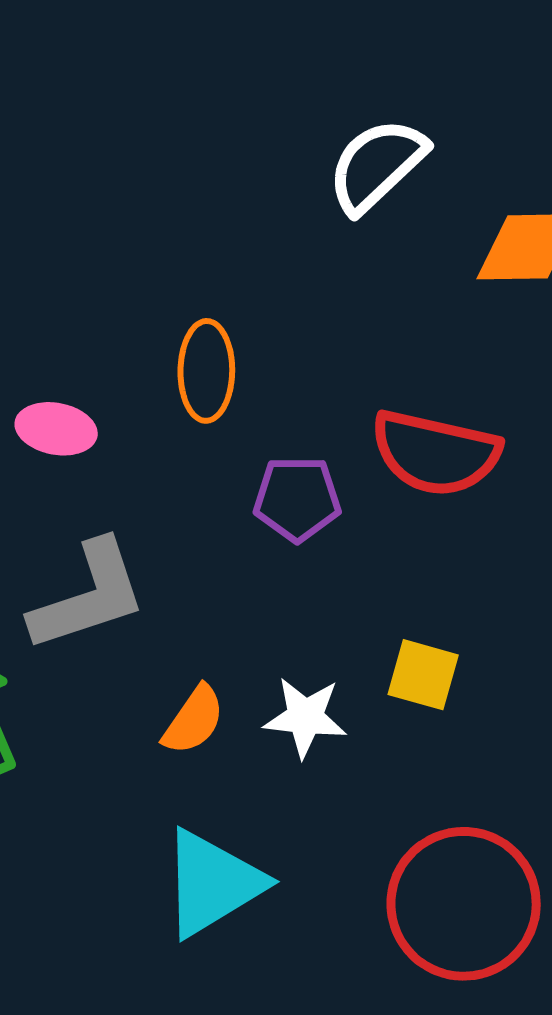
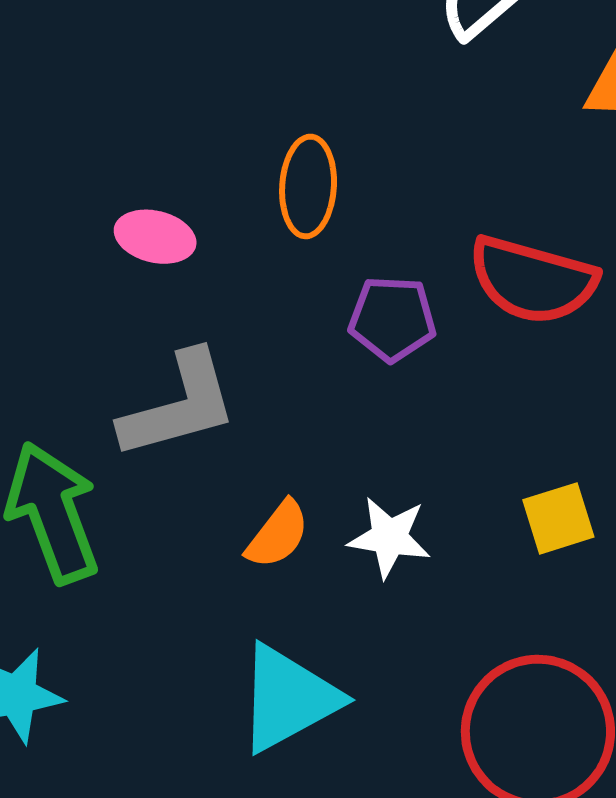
yellow square: (423, 675) -> (558, 518), moved, turned -36

